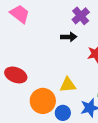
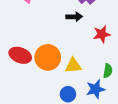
orange circle: (43, 101) -> (48, 57), moved

